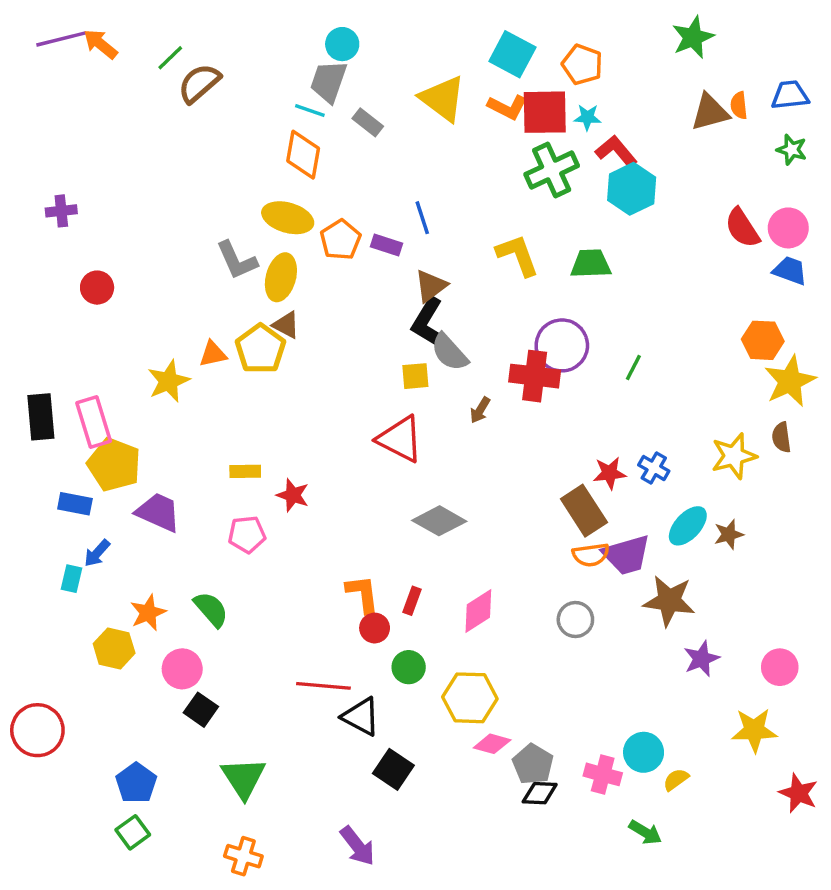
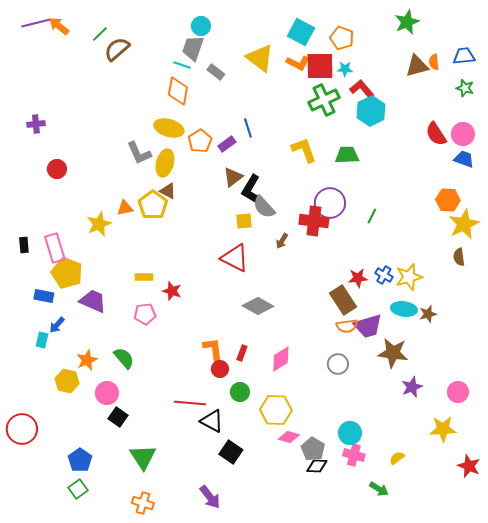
purple rectangle: (386, 245) -> (227, 144), turned -54
brown triangle: (431, 286) -> (233, 177), moved
black rectangle: (41, 417) -> (24, 245), size x0.6
yellow star: (734, 456) -> (409, 277), moved
cyan ellipse: (688, 526) -> (404, 309), turned 55
cyan circle: (644, 752) -> (350, 433), moved

